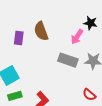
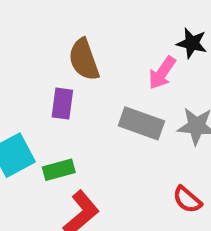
purple rectangle: (19, 38) -> (62, 104), moved
green rectangle: (15, 96) -> (59, 170), moved

